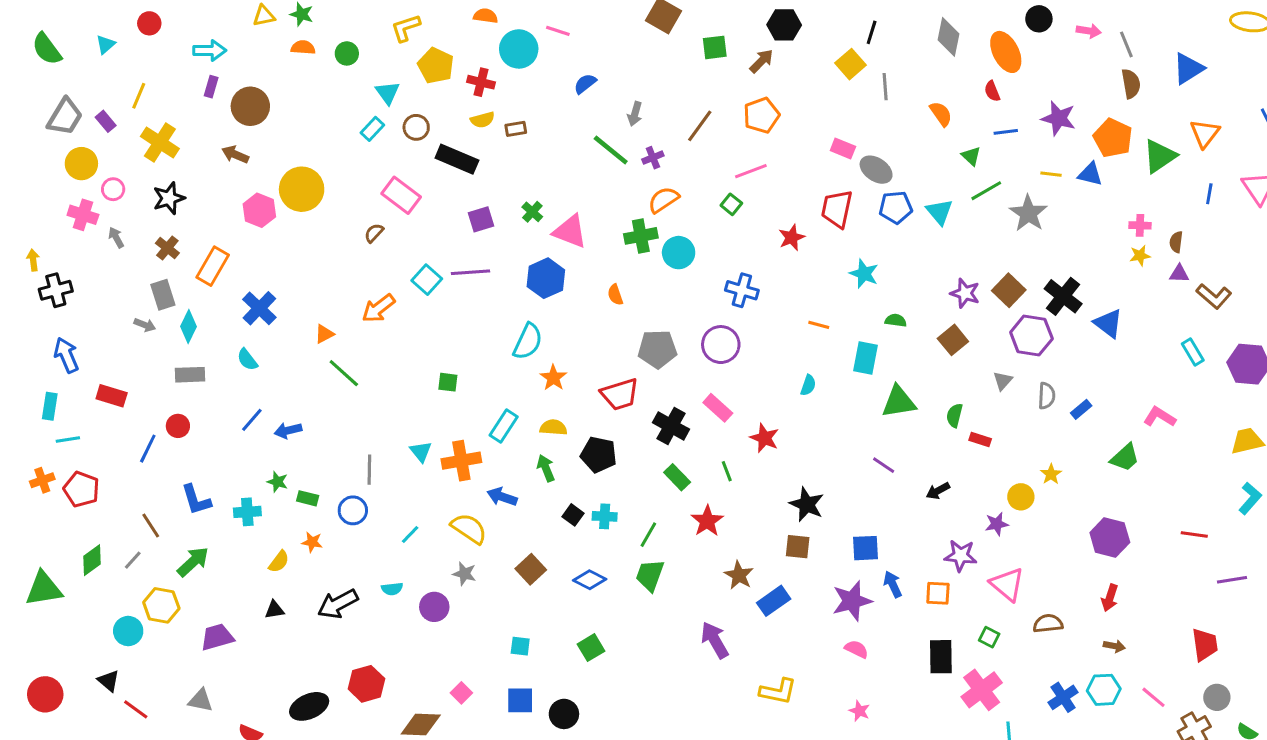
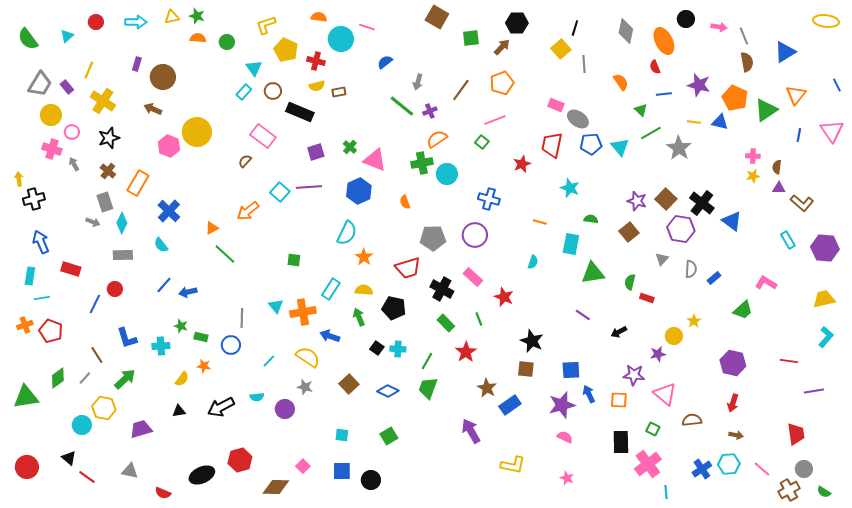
cyan arrow: (210, 50) -> (136, 22), moved

